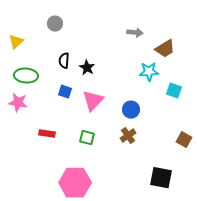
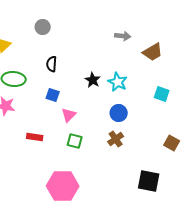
black star: (87, 68) -> (93, 80), moved
cyan star: (149, 72) -> (118, 82), moved, turned 30
pink triangle: (93, 101) -> (69, 115), moved, size x0.7

